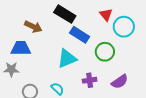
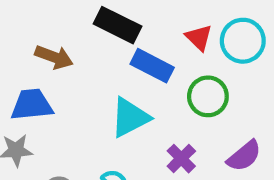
red triangle: (106, 15) -> (199, 38), moved
purple cross: (90, 80) -> (181, 159), turned -32

